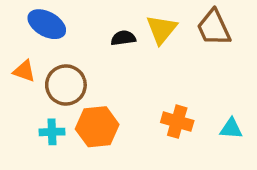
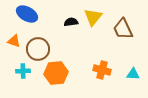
brown trapezoid: (214, 28) -> (123, 29), moved
cyan cross: (52, 132) -> (23, 71), moved

